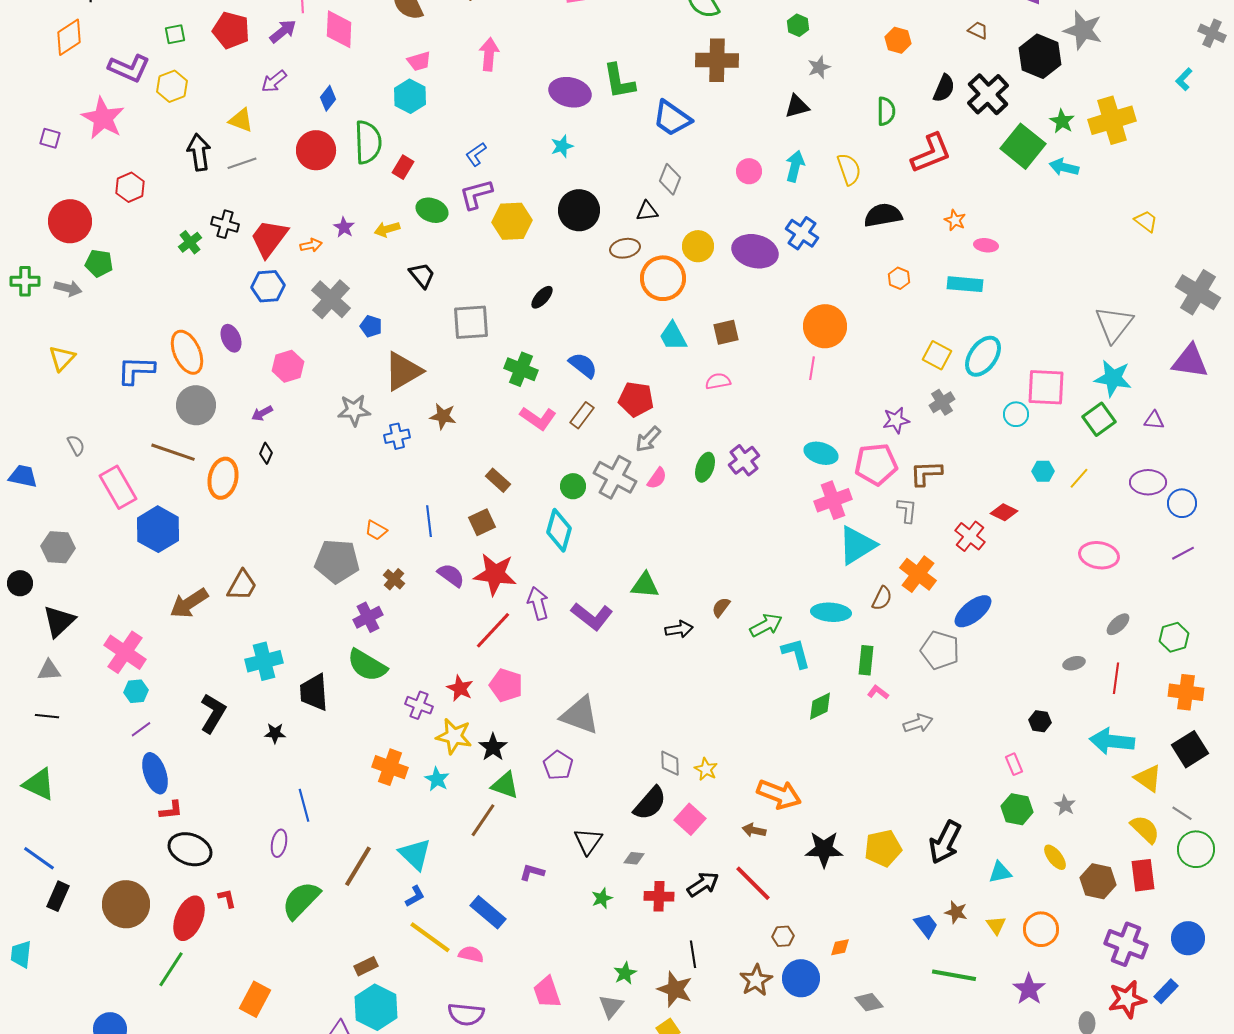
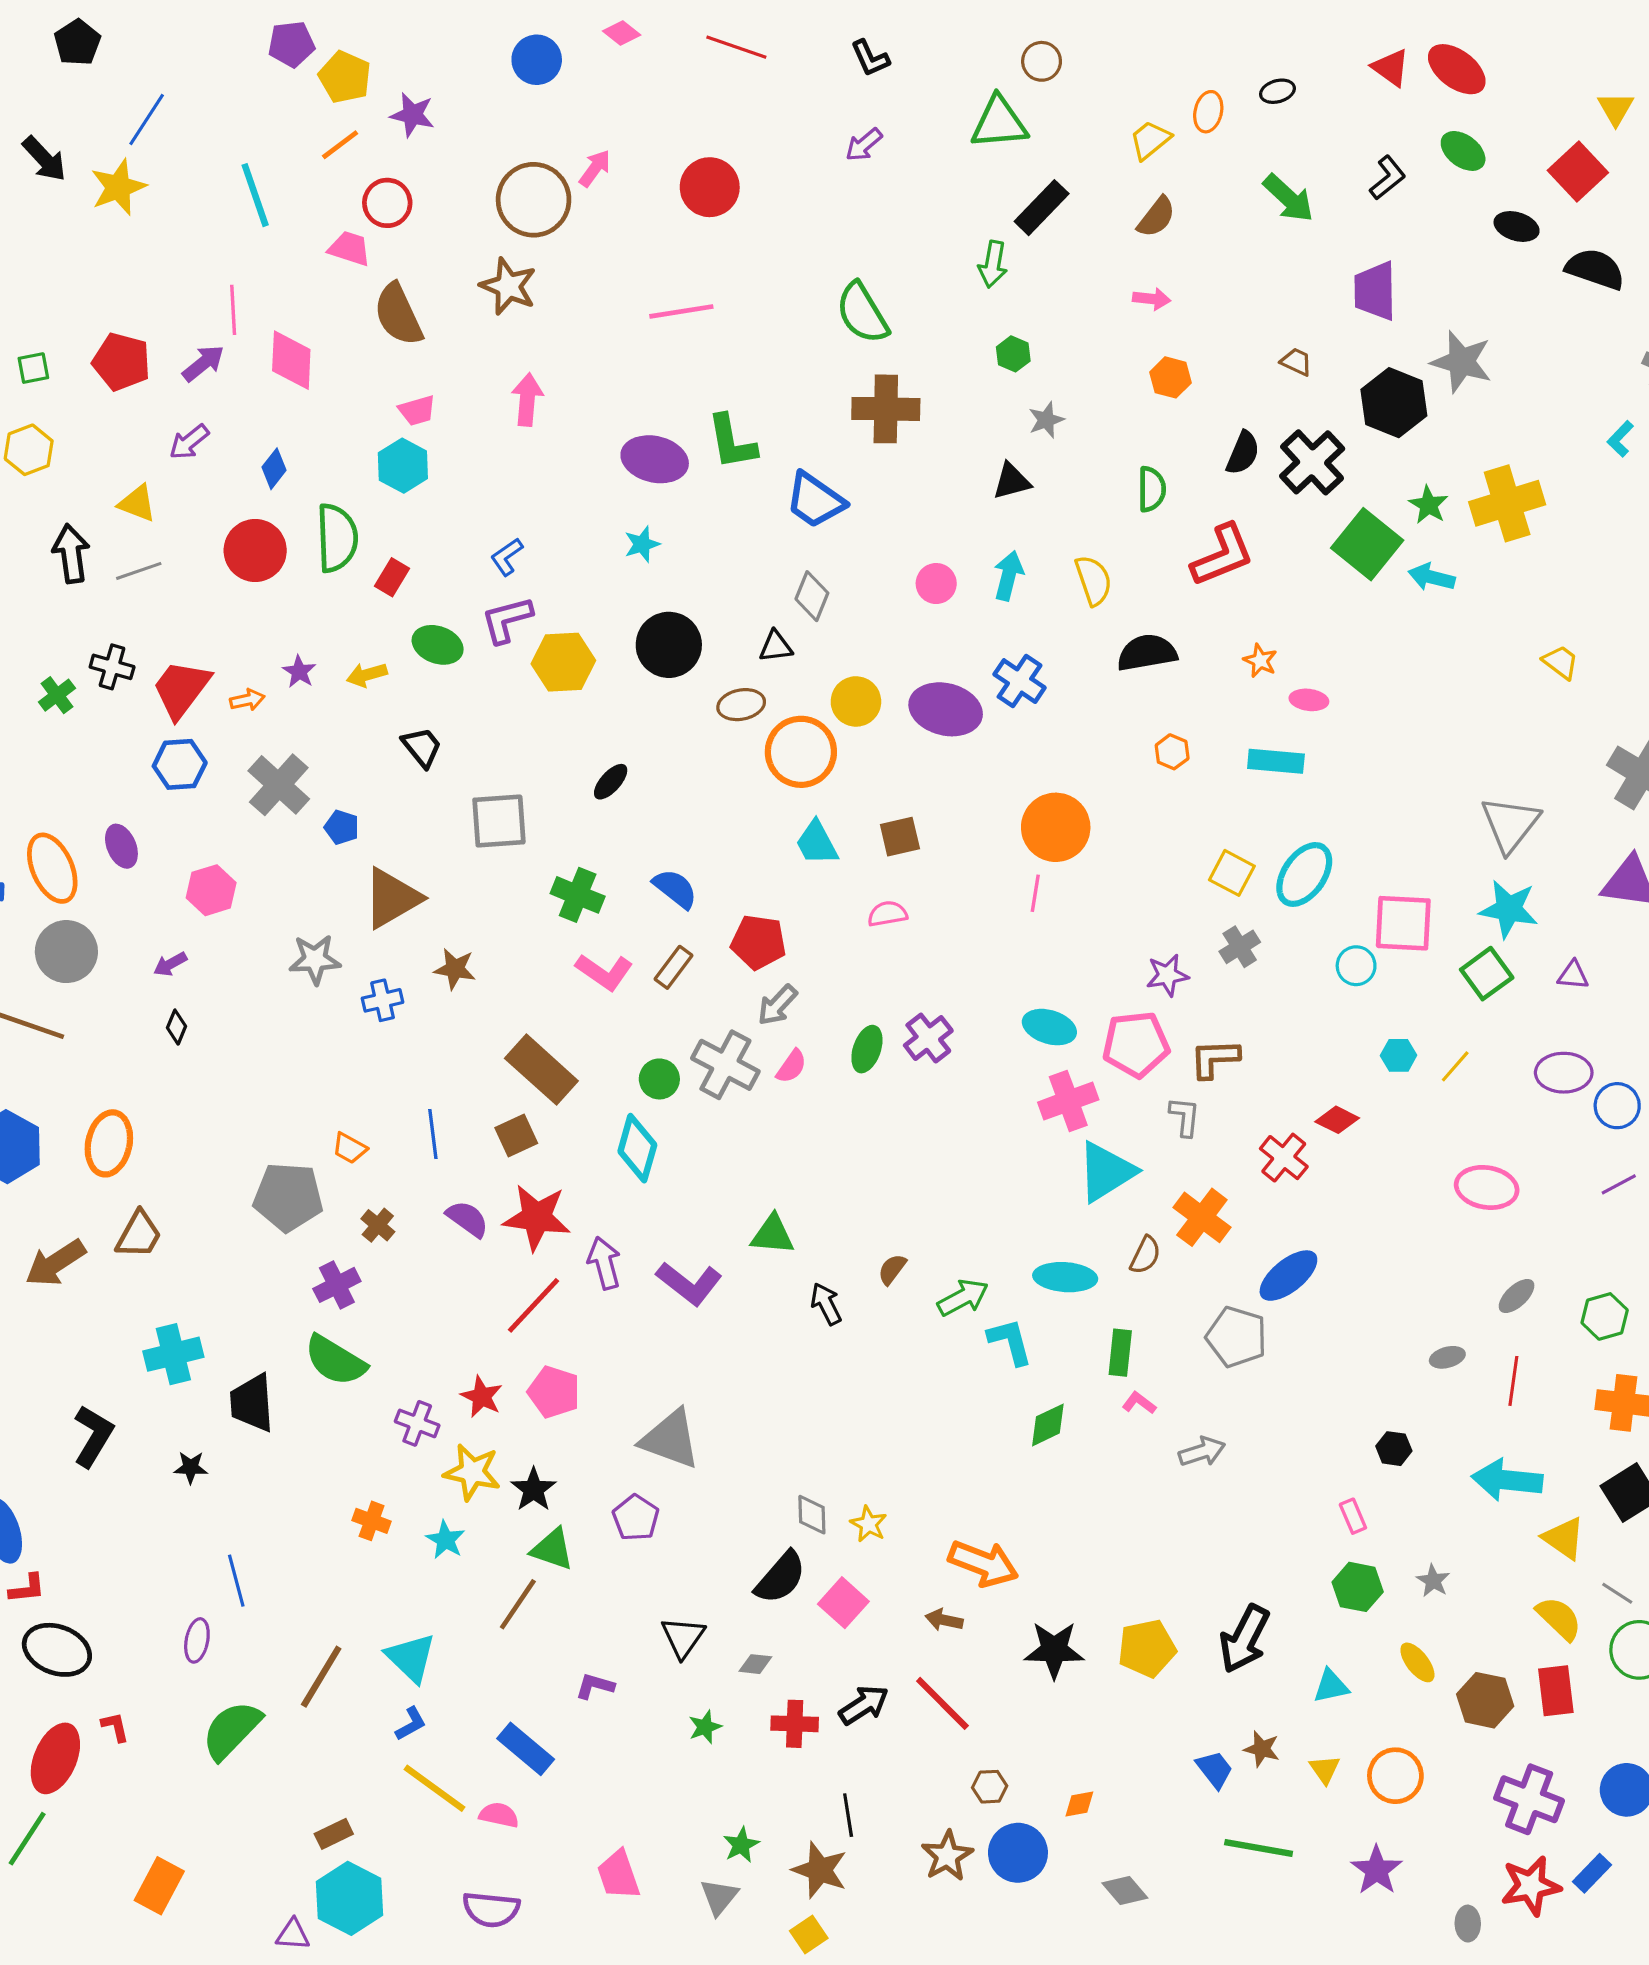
orange ellipse: (223, 478) -> (109, 1143), moved
brown rectangle: (498, 480) -> (541, 1070), size x1.8
black arrow: (679, 629) -> (826, 1304), turned -108
orange cross: (390, 767) -> (372, 1521), size x0.7

